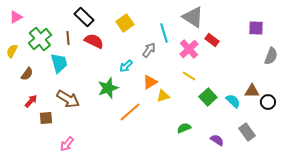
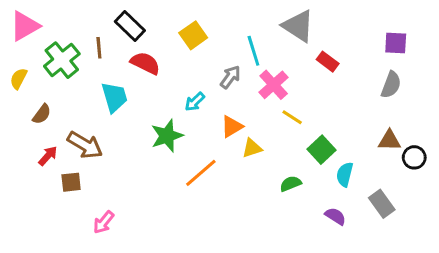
pink triangle: (16, 17) -> (25, 26), size x1.5
brown line: (68, 38) -> (99, 48), moved
pink cross: (189, 49) -> (274, 85), moved
gray semicircle: (271, 56) -> (391, 85), moved
cyan trapezoid: (59, 63) -> (114, 97), moved
brown arrow: (68, 99) -> (85, 145), moved
cyan semicircle: (233, 101) -> (345, 174), moved, turned -119
green semicircle: (184, 128) -> (291, 184), moved

